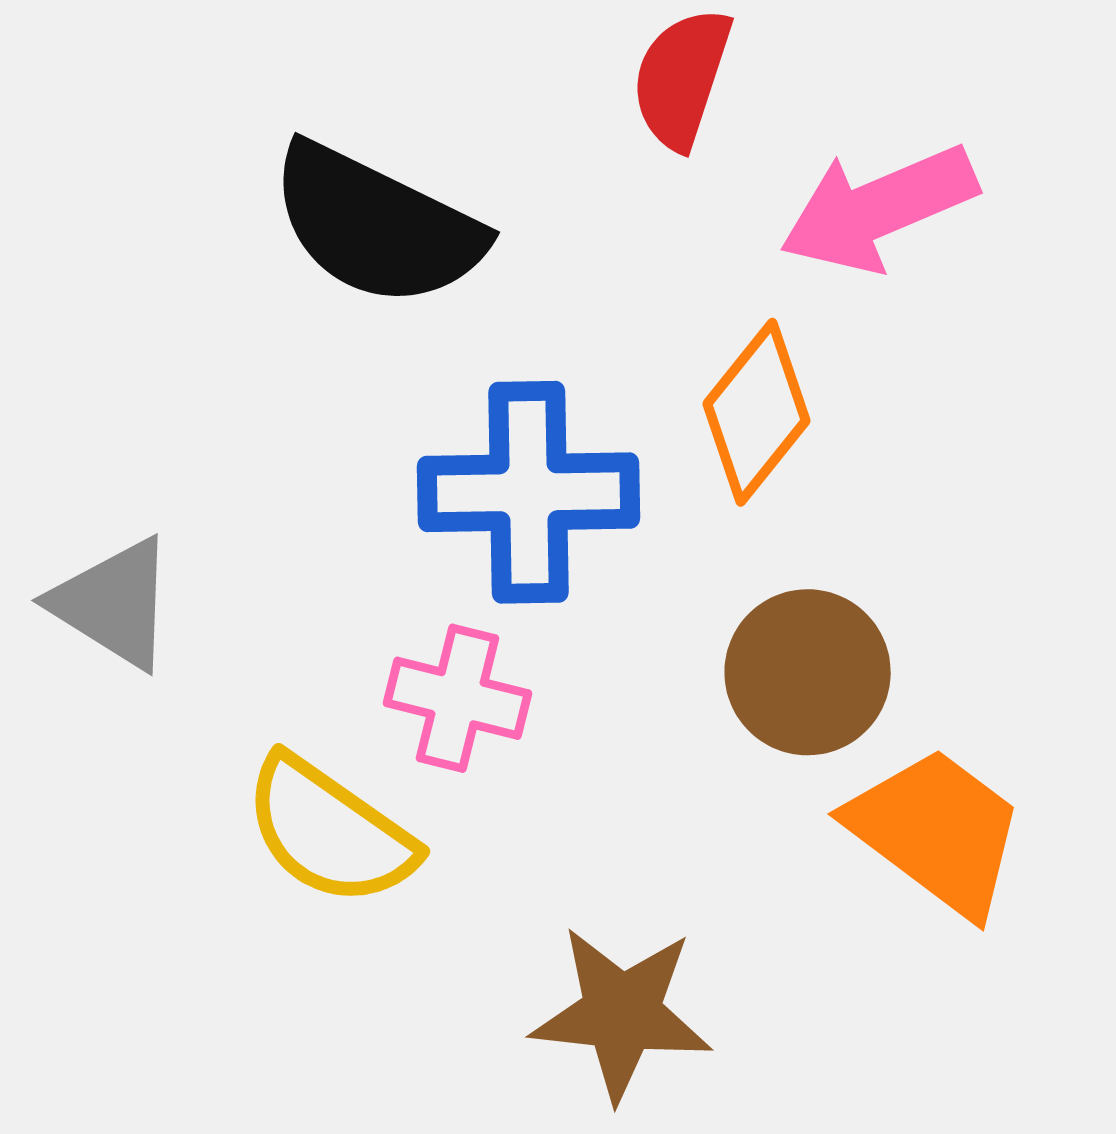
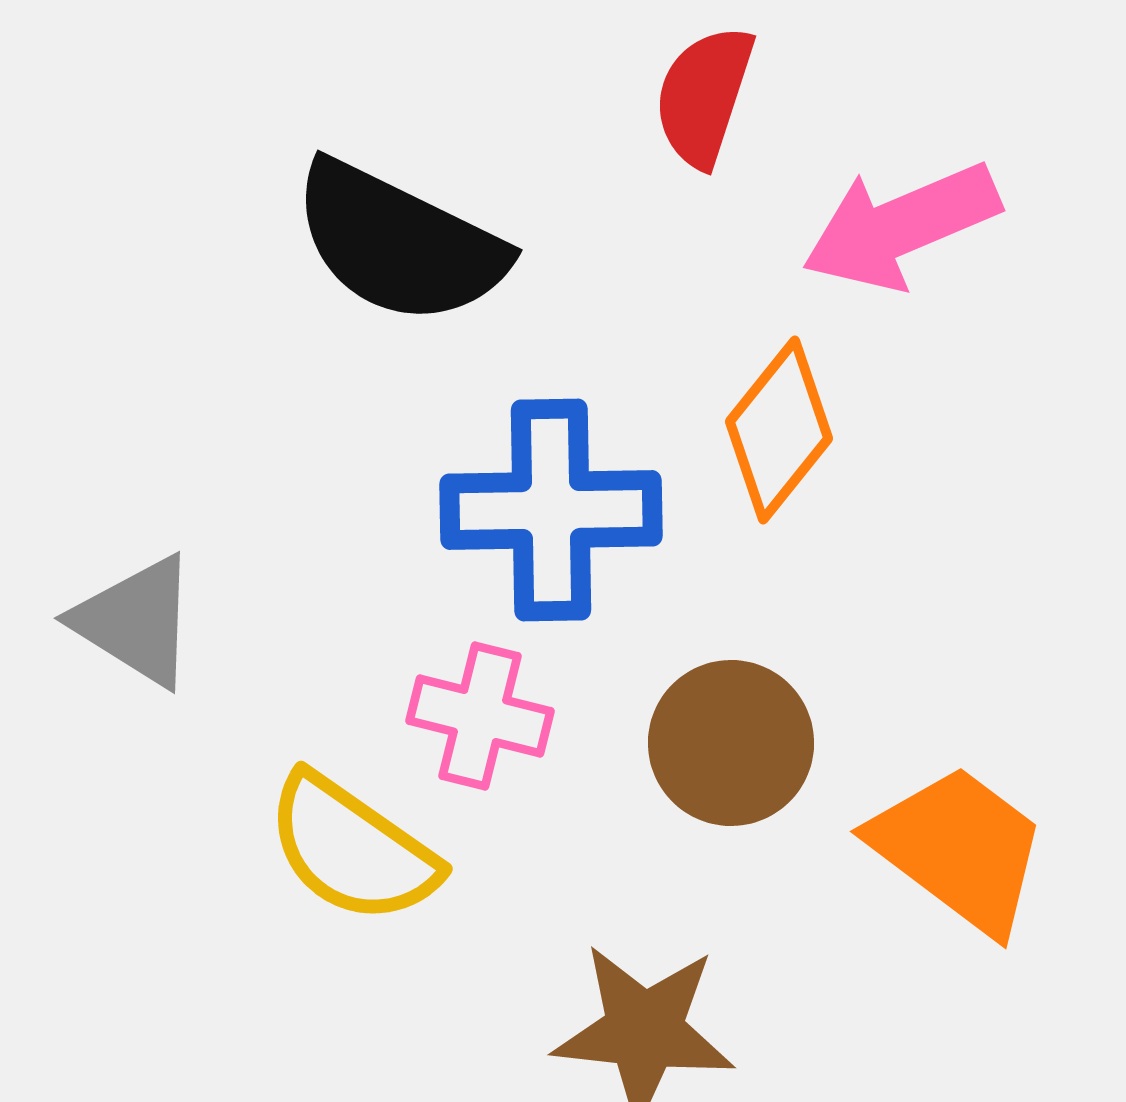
brown circle: (808, 672) -> (731, 743), moved

